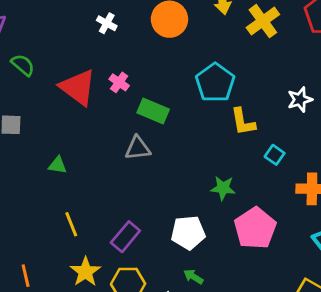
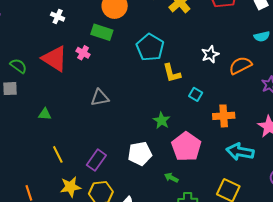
white cross: (107, 23) -> (58, 17), moved
green semicircle: (23, 65) -> (18, 66), moved
green rectangle: (153, 111) -> (102, 32), moved
green star: (223, 188) -> (162, 121), turned 30
yellow star: (85, 272) -> (70, 187), turned 30
green arrow: (193, 277) -> (171, 178), moved

